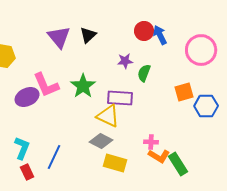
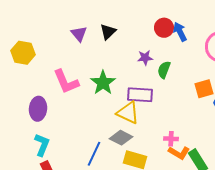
purple triangle: (59, 37) -> (79, 34), size x0.7
purple ellipse: (27, 97) -> (38, 109), moved, turned -60
blue line: (54, 157) -> (94, 154), moved

